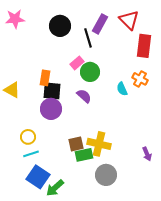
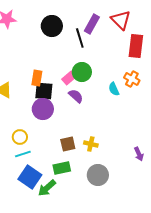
pink rectangle: (77, 63) -> (69, 78), moved
yellow cross: (99, 144) -> (91, 144), size x0.6
green rectangle: (84, 155) -> (62, 168), moved

